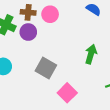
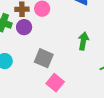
pink square: (67, 93) -> (55, 83), moved

